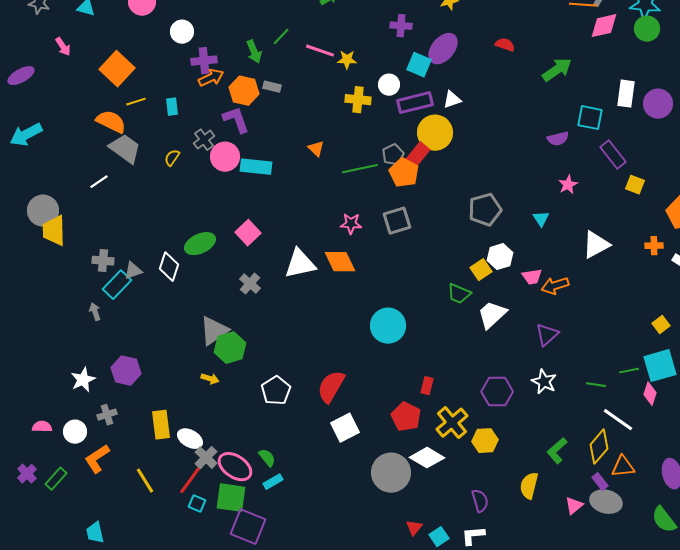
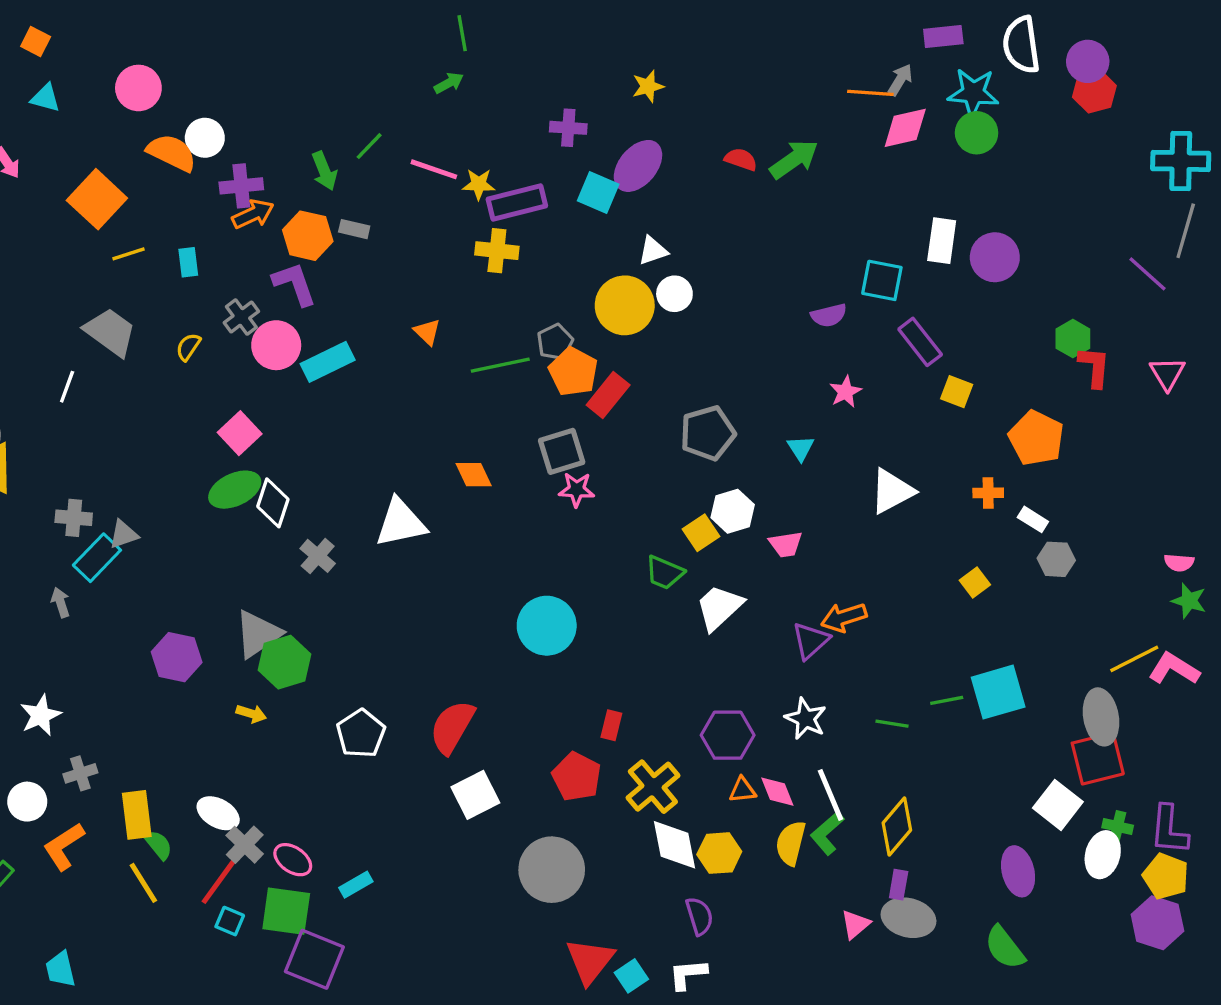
green arrow: (557, 70) -> (794, 159), moved
white circle: (389, 85) -> (674, 294), moved
purple rectangle: (415, 103) -> (517, 202), moved
orange semicircle: (111, 122) -> (172, 153), moved
red rectangle: (417, 156) -> (608, 395), moved
cyan rectangle: (256, 167) -> (328, 362), turned -32
white line: (99, 182) -> (67, 387), turned -36
pink star: (351, 224) -> (577, 490), moved
pink square: (248, 233) -> (240, 433), moved
orange diamond: (340, 262) -> (474, 475), moved, size x0.7
white diamond: (169, 267) -> (273, 503), moved
orange arrow: (555, 286) -> (844, 617), moved
yellow square: (661, 325) -> (975, 583), moved
purple hexagon: (126, 371) -> (177, 657), moved
pink diamond: (650, 394) -> (777, 792), moved, turned -40
white line: (618, 420) -> (830, 795), moved, turned 32
yellow rectangle: (161, 425) -> (137, 815), moved
yellow hexagon: (485, 441) -> (719, 853), moved
green semicircle: (267, 458) -> (158, 845), moved
white diamond: (427, 458) -> (674, 845), moved, turned 48
pink ellipse: (235, 467) -> (293, 860), size x0.7
orange triangle: (623, 467) -> (743, 790), moved, size x0.7
purple rectangle: (600, 482) -> (899, 885), turned 48
yellow semicircle: (529, 486) -> (791, 843), moved
red triangle: (414, 528) -> (590, 961), size x1.8

